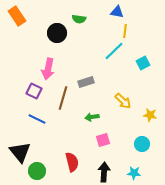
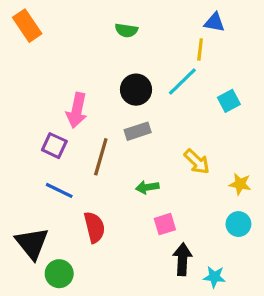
blue triangle: (117, 12) -> (214, 22), moved
black circle: (57, 33) -> (136, 90), moved
cyan circle: (142, 144) -> (238, 224), moved
red semicircle: (72, 162) -> (94, 227), moved
black arrow: (104, 172) -> (182, 259), moved

